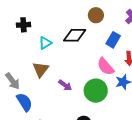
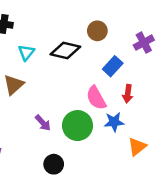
cyan triangle: (45, 43) -> (26, 52), turned -32
purple arrow: (65, 85) -> (43, 123), moved

